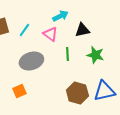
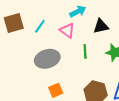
orange square: (19, 91) -> (56, 90), moved

